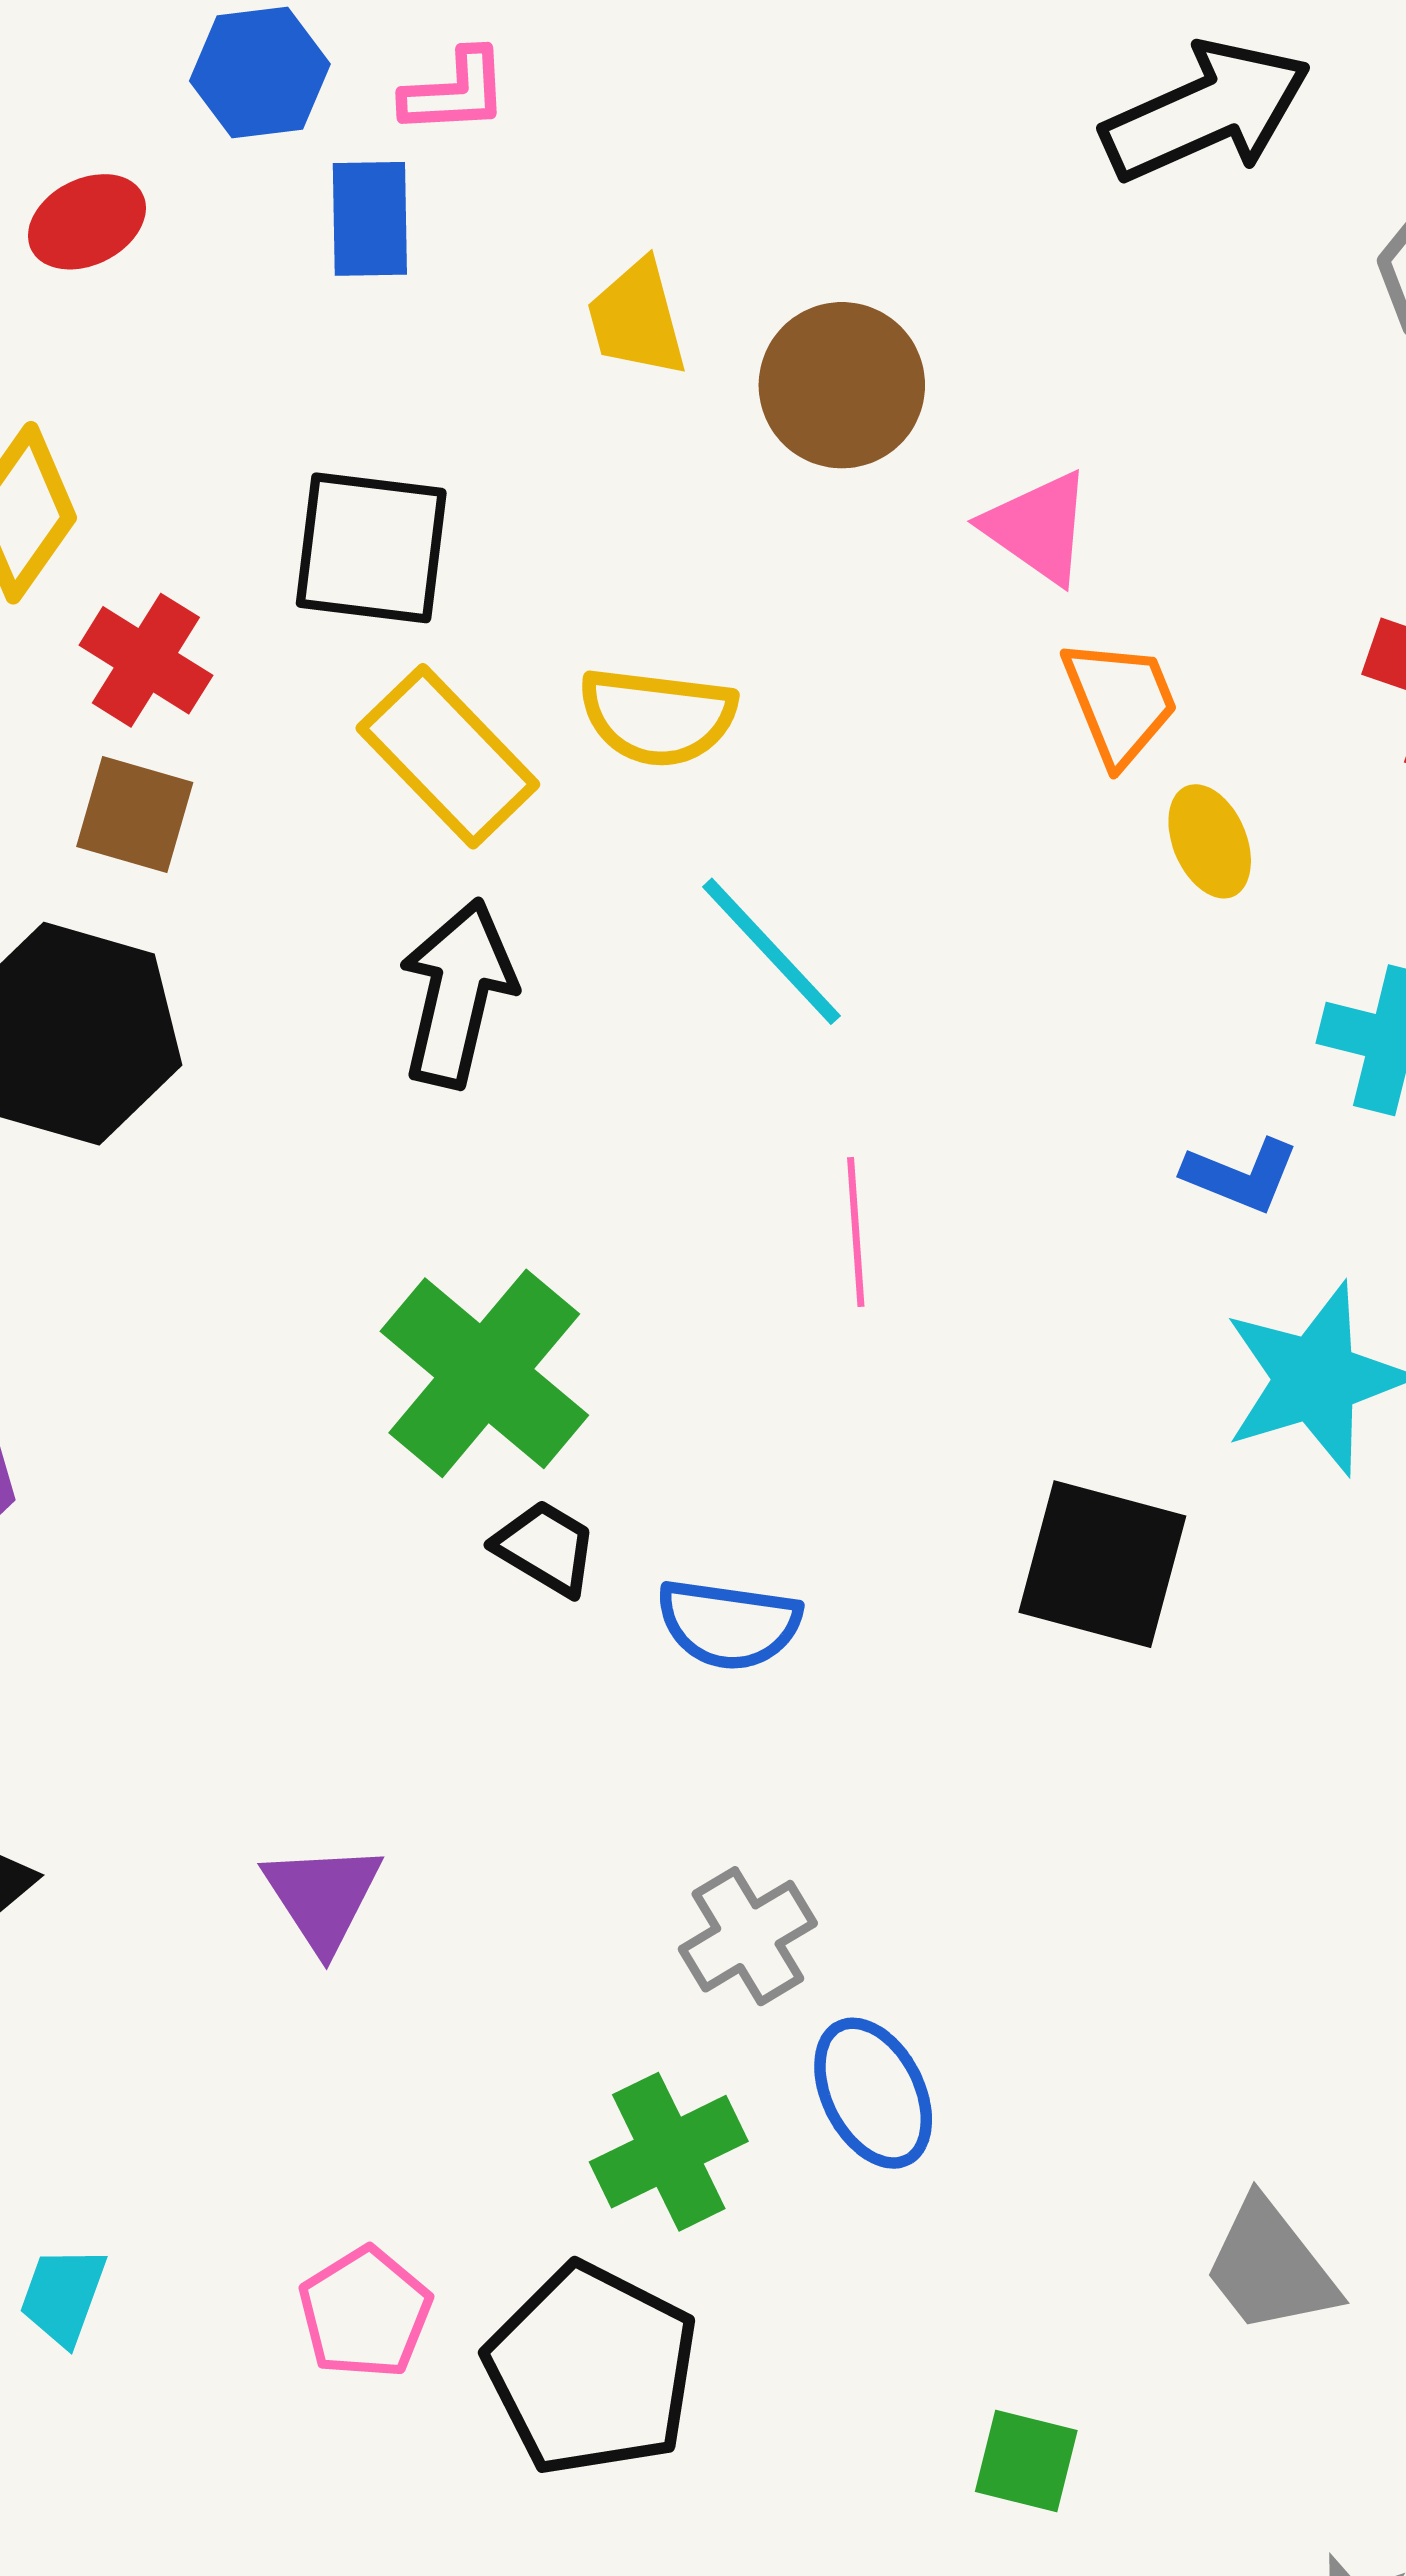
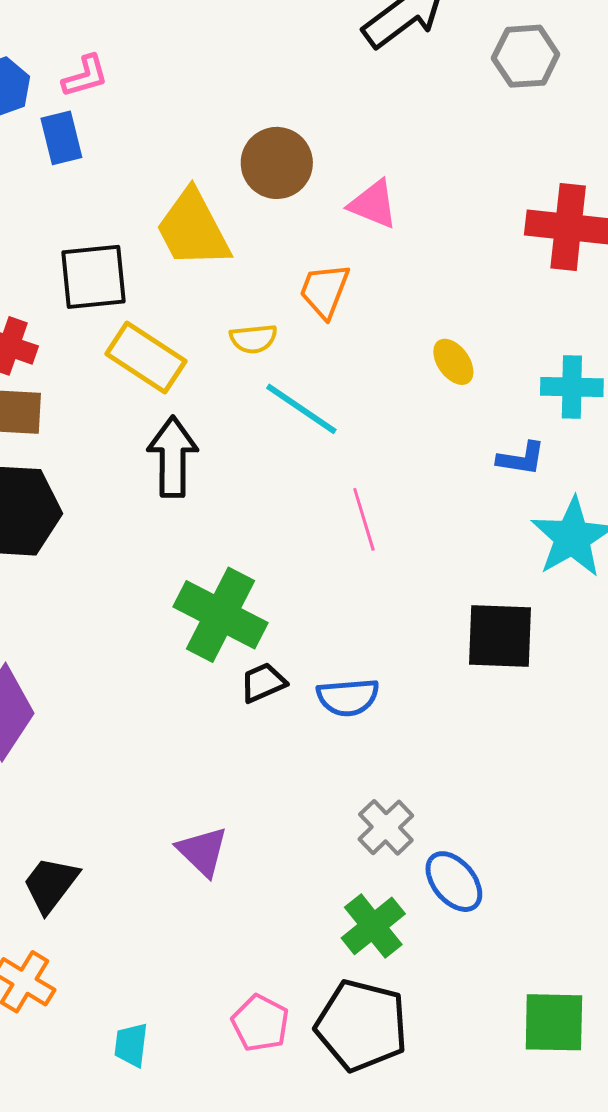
yellow trapezoid: (637, 319) -> (193, 229), moved, size x1.6
orange trapezoid: (1120, 701) -> (325, 291), moved, turned -124
yellow semicircle: (658, 717) -> (253, 339), moved, size x0.7
yellow ellipse: (1210, 841) -> (453, 362), moved
black trapezoid: (546, 1548) -> (263, 683), turned -42
green square: (1026, 2461) -> (554, 1022), size x1.5

